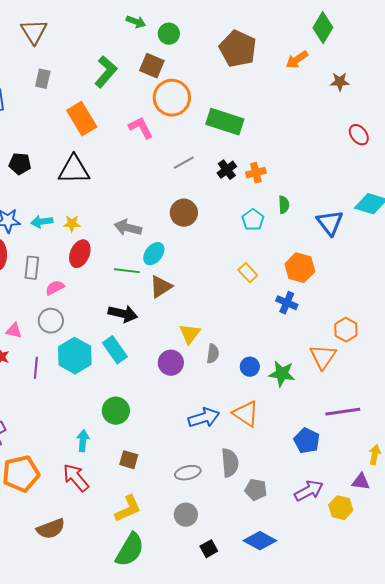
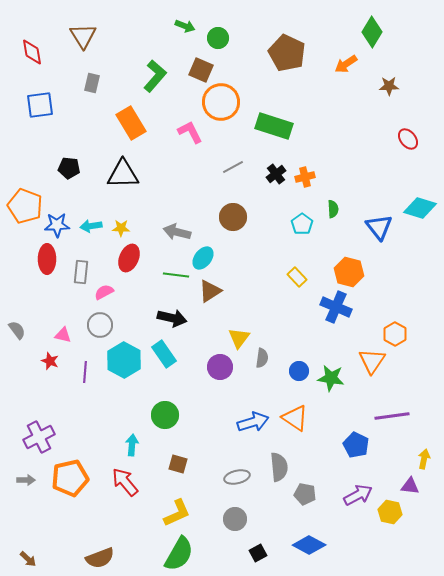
blue cross: (287, 303) -> (336, 307), size x1.4
brown semicircle: (51, 529) -> (100, 558), moved

